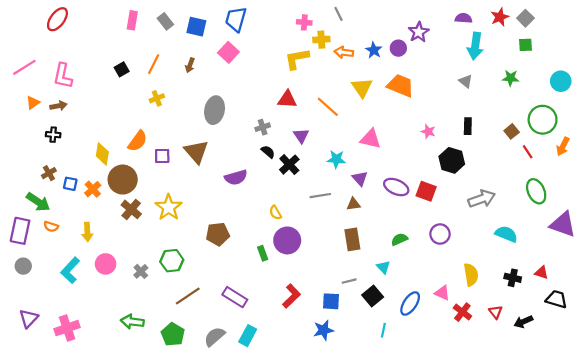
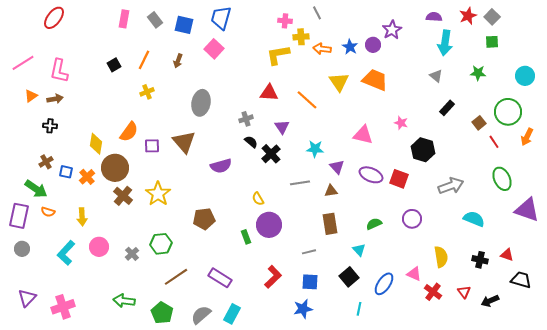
black rectangle: (468, 126) -> (447, 108), moved, turned 42
pink triangle: (371, 139) -> (363, 135), moved
gray line: (349, 281) -> (309, 252), moved

